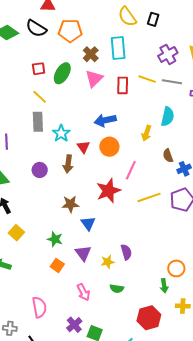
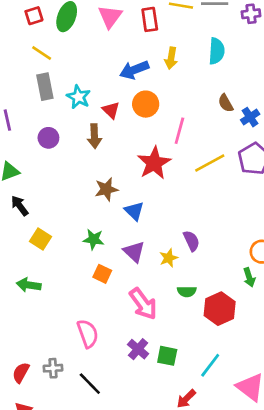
yellow arrow: (146, 133) -> (171, 58), moved
purple circle: (40, 170) -> (48, 138), moved
pink arrow: (83, 292) -> (143, 304), size x1.4
red hexagon: (149, 318) -> (220, 309), moved

